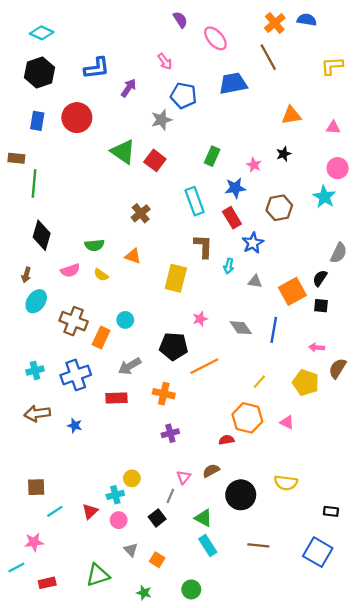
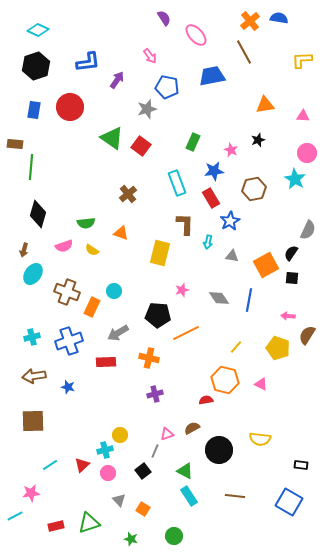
pink triangle: (184, 477) -> (167, 434), turned 32
brown square: (36, 487) -> (33, 421), moved, size x1.4
red rectangle: (47, 583) -> (56, 526), moved

